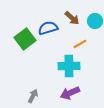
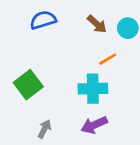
blue semicircle: (48, 28) -> (43, 20), moved
green square: (25, 39) -> (28, 85), moved

